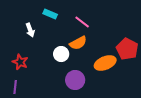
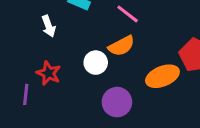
red star: (20, 62) -> (49, 73), moved
purple line: (15, 87) -> (26, 94), moved

